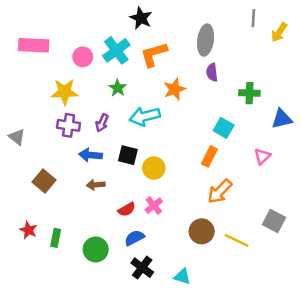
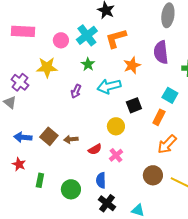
gray ellipse: (206, 40) -> (168, 15), moved
purple semicircle: (212, 72) -> (161, 52), size x1.6
purple cross: (69, 125) -> (20, 82), moved, turned 30
blue arrow: (90, 155) -> (23, 137), moved
black square: (128, 155) -> (134, 105), moved, turned -35
brown square: (44, 181) -> (49, 136), moved
red semicircle: (127, 209) -> (95, 149), moved
red star: (28, 230) -> (19, 164), moved
blue semicircle: (134, 238) -> (101, 180), turned -63

